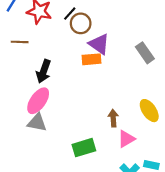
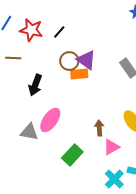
brown circle: (81, 23) -> (69, 61), moved
pink ellipse: (38, 101) -> (50, 120), moved
green rectangle: (84, 148) -> (72, 155), turned -30

